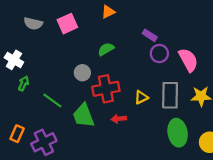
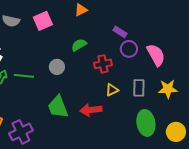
red cross: (106, 89) -> (103, 64), moved, size x0.7
gray rectangle: (170, 95) -> (139, 88), size x0.7
green line: (52, 101) -> (24, 76), moved, turned -30
red arrow: (119, 119) -> (91, 110), size x1.5

